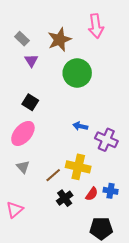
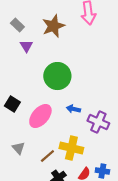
green circle: (77, 73) -> (57, 76), moved
black square: (30, 102) -> (12, 104), moved
pink ellipse: (23, 133) -> (40, 116), moved

